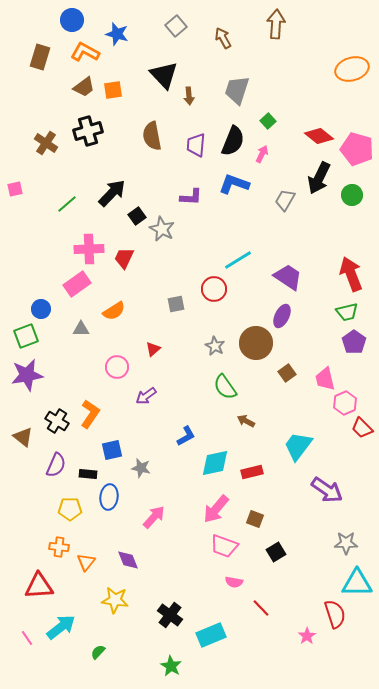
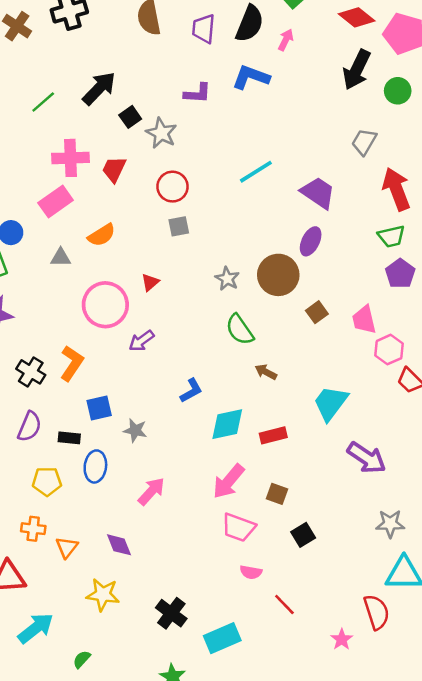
gray trapezoid: (285, 200) -> (364, 142), moved
red circle: (214, 289) -> (173, 187), moved
pink circle: (117, 367) -> (105, 305), size x1.6

